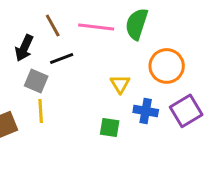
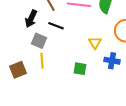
black line: (62, 58) -> (56, 26), turned 42
green square: (110, 127) -> (80, 69), moved

